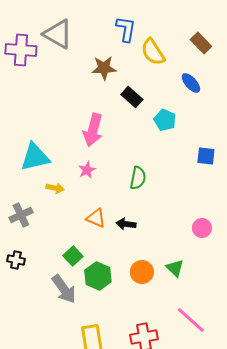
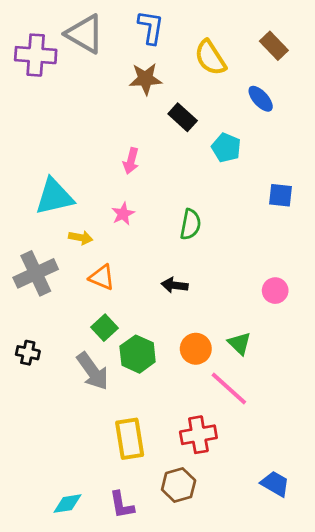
blue L-shape: (126, 29) -> (151, 27), moved
pink arrow: (93, 130) -> (131, 161), size x0.6
gray cross: (21, 215) -> (36, 273), size x1.4
orange triangle: (96, 218) -> (102, 277), moved
black cross: (16, 260) -> (28, 353), moved
pink line: (191, 320) -> (229, 388), moved

